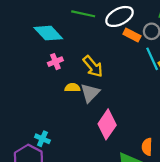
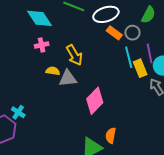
gray triangle: (90, 93) -> (68, 78), turned 30
pink diamond: (107, 124) -> (95, 101), moved

